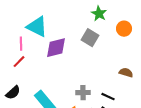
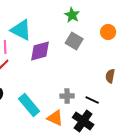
green star: (99, 14) -> (72, 15), moved
brown semicircle: (126, 73) -> (110, 76), turned -96

